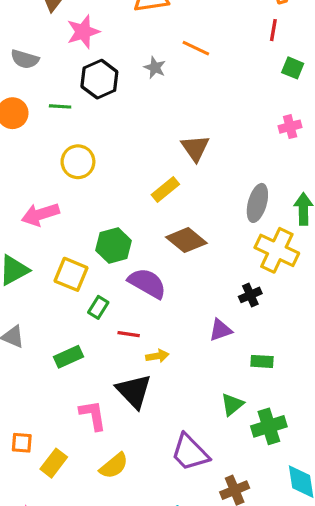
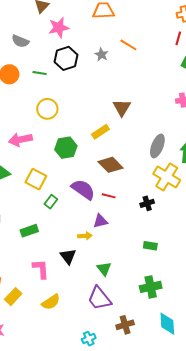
green hexagon: (114, 245) -> (66, 148), moved
purple triangle: (220, 330) -> (100, 221), moved
red line: (129, 334) -> (109, 196), moved
black triangle: (134, 391) -> (68, 256), size x0.7
green triangle: (232, 404) -> (104, 269), moved, turned -35

